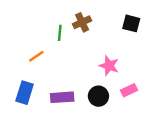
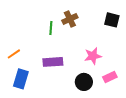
orange line: (36, 56) -> (14, 54), moved
pink star: (109, 66) -> (93, 56), turned -30
purple rectangle: (62, 97) -> (53, 62), moved

